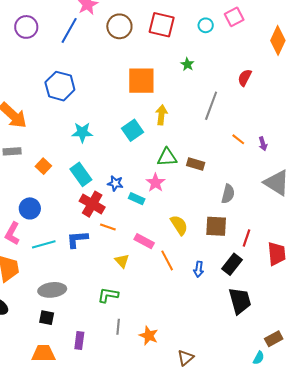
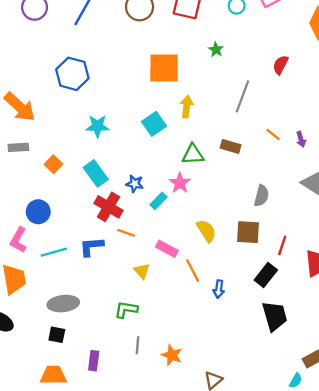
brown rectangle: (196, 164) -> (231, 146), moved
cyan rectangle: (137, 199) -> (158, 201), turned -70
blue arrow: (199, 269) -> (219, 289), moved

